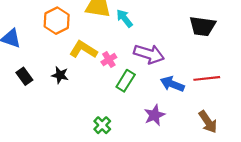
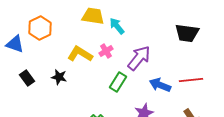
orange hexagon: (57, 21) -> (40, 28), moved
purple arrow: (149, 54) -> (139, 58), turned -68
pink cross: (109, 60) -> (106, 51), moved

